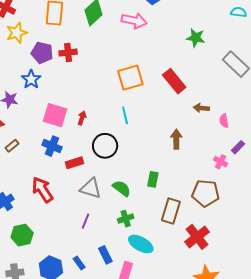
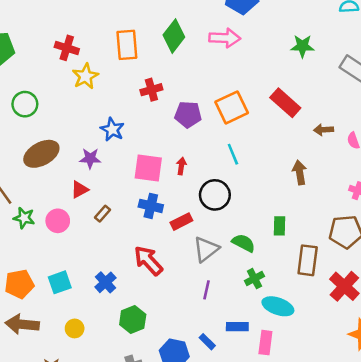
purple pentagon: (42, 53) -> (188, 114), moved
gray triangle: (91, 188) -> (206, 249), turned -45
blue rectangle: (105, 255) -> (237, 327), turned -54

